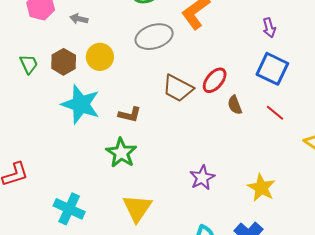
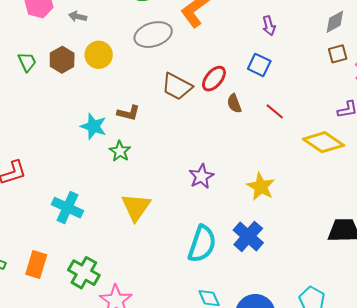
blue square: (272, 69) -> (259, 65), moved, size x0.7
cyan star: (81, 104) -> (94, 126), moved, size x0.7
green star: (121, 153) -> (120, 151), size x0.7

